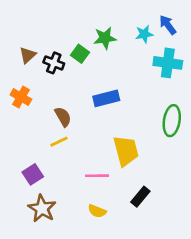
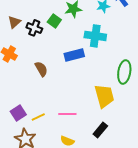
cyan cross: (168, 63) -> (95, 36), moved
yellow line: (59, 142) -> (38, 117), moved
yellow trapezoid: (126, 151) -> (104, 96), moved

